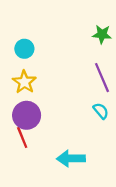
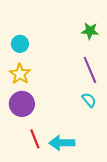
red line: (22, 137) -> (35, 139), moved

